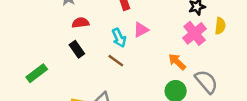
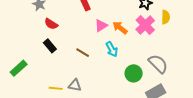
red semicircle: (80, 23) -> (51, 24), turned -136
cyan arrow: (119, 38) -> (112, 49), moved
orange arrow: (177, 62) -> (120, 28), moved

